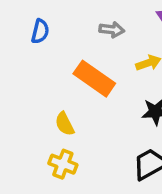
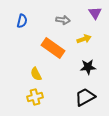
yellow cross: (63, 164) -> (35, 97), turned -35

